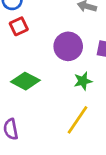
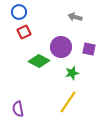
green diamond: (25, 81) -> (39, 61), moved

